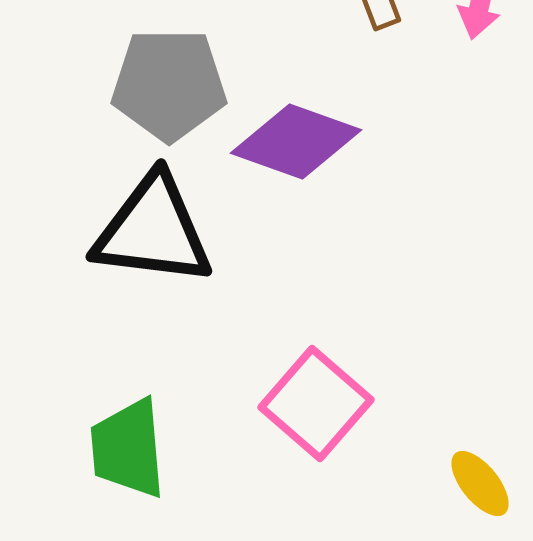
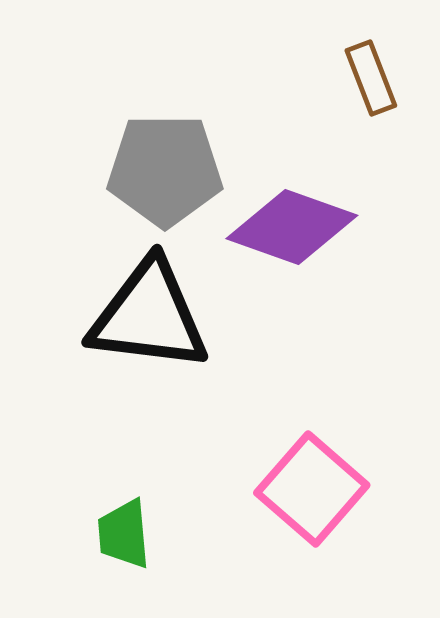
green trapezoid: (128, 449) -> (124, 534), size x0.7

